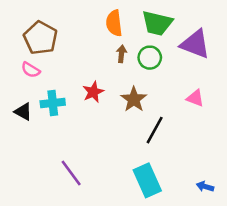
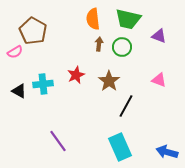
purple triangle: (195, 44) -> (159, 36), size x0.6
pink semicircle: (31, 70) -> (15, 52), moved, turned -63
blue arrow: (205, 187) -> (167, 152), size x1.5

